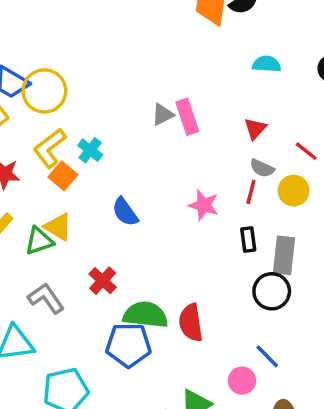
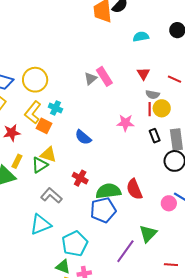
yellow circle: (44, 91) -> (35, 80), moved
yellow circle: (294, 191) -> (162, 108), moved
pink circle: (242, 381) -> (169, 203), moved

